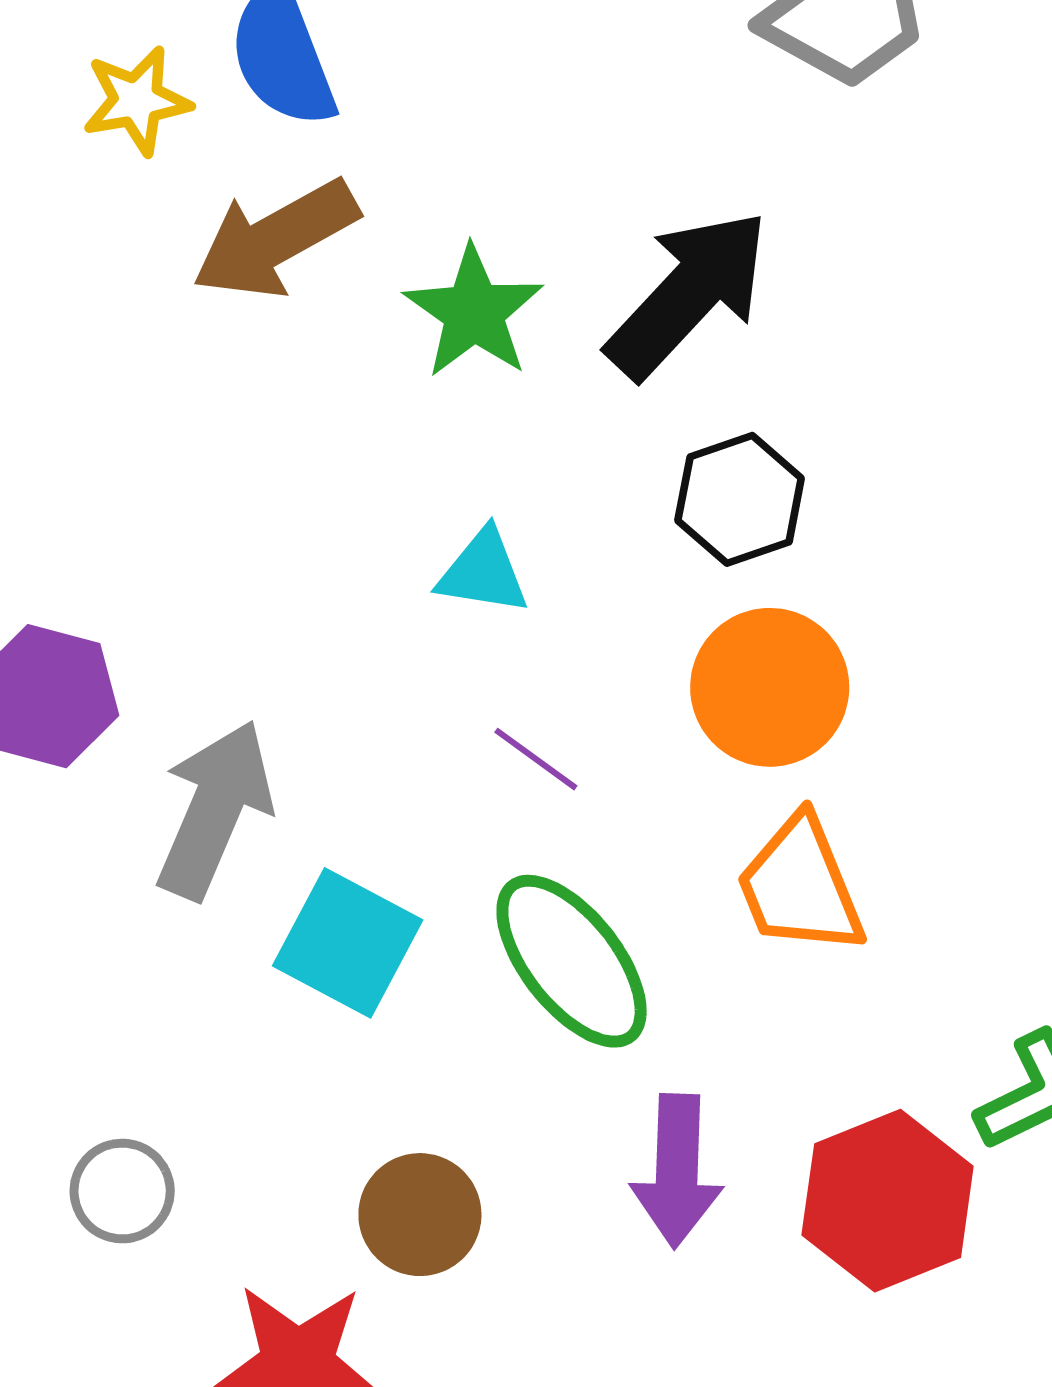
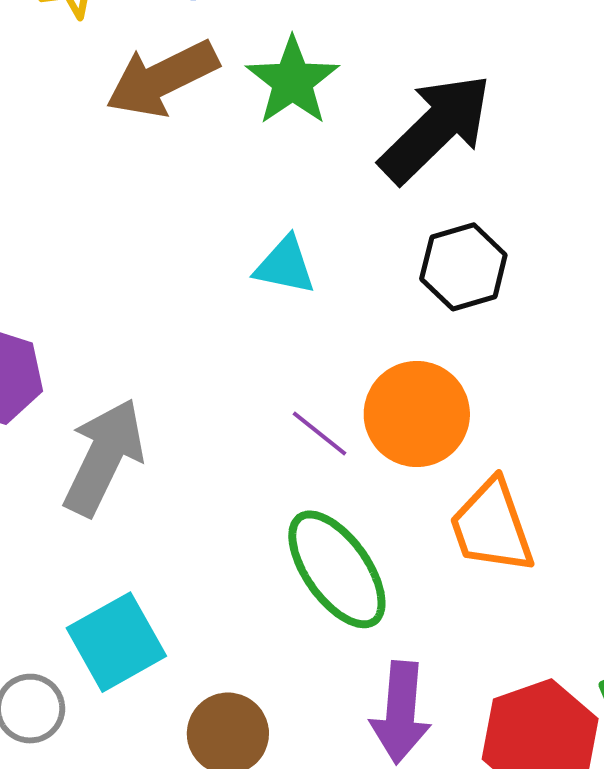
green star: (474, 312) -> (293, 81), moved
cyan triangle: (483, 572) -> (285, 266), moved
orange circle: (770, 687) -> (417, 414), moved
cyan square: (348, 943) -> (116, 642), moved, turned 30

